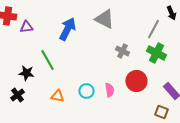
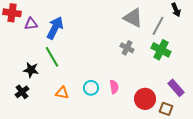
gray triangle: (104, 19) -> (133, 18), moved
blue arrow: (67, 29) -> (55, 28), moved
red circle: (136, 81) -> (145, 99), moved

